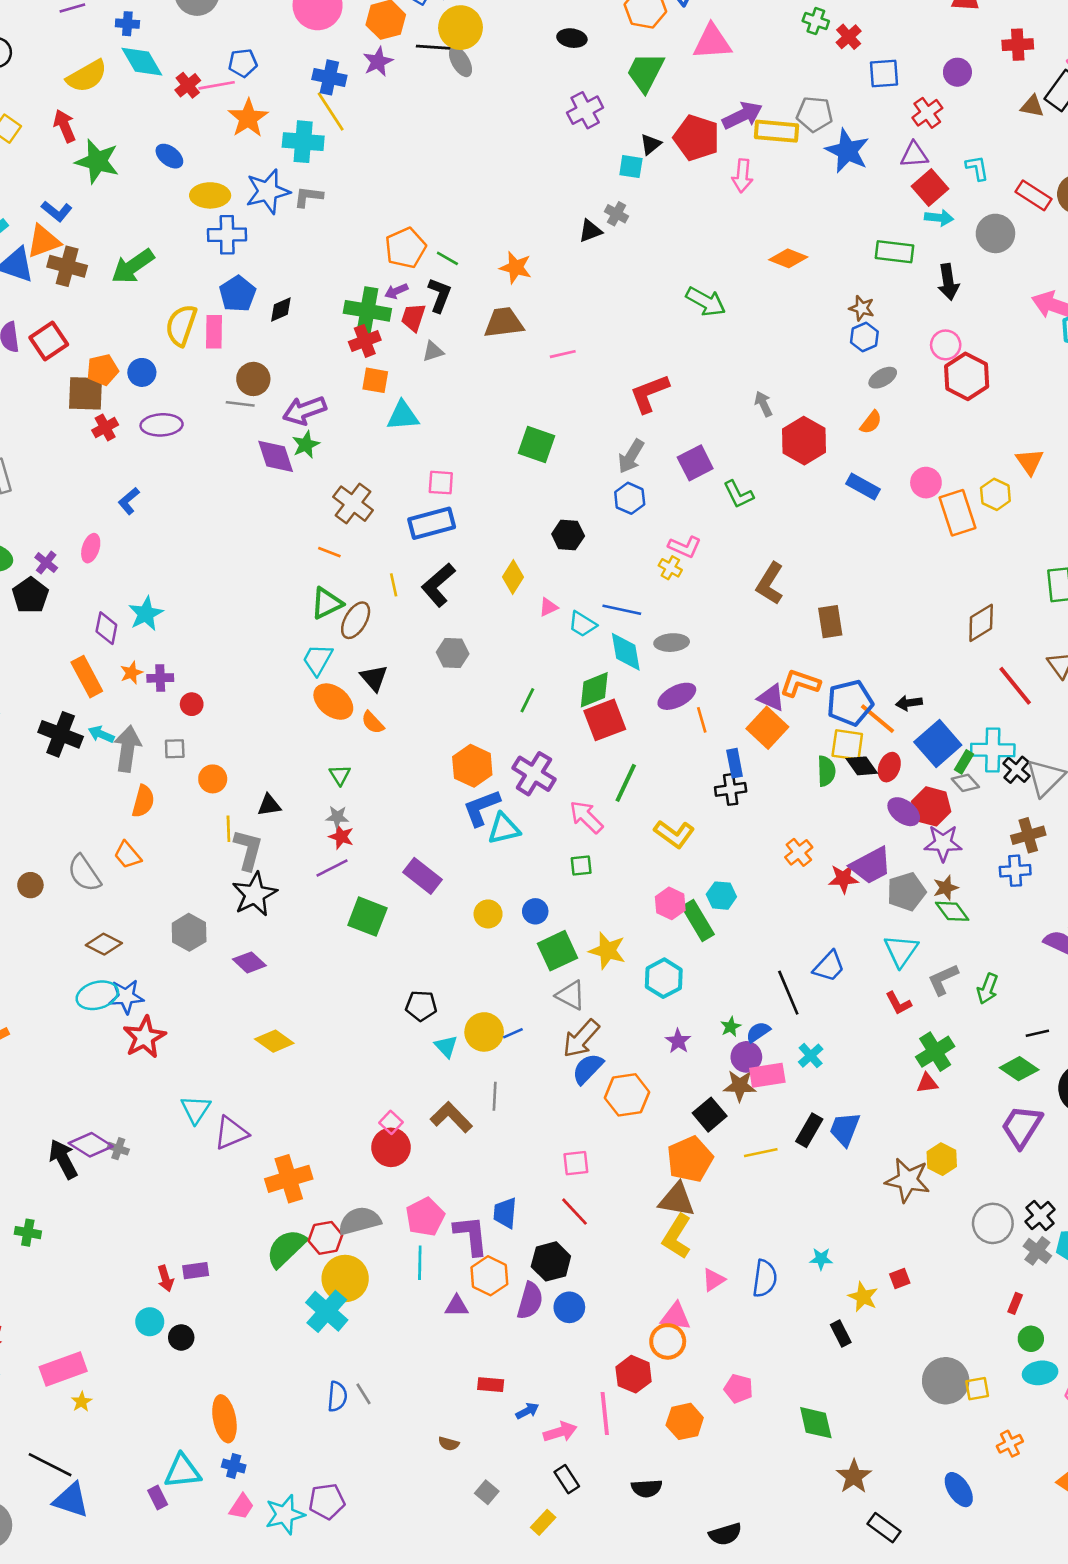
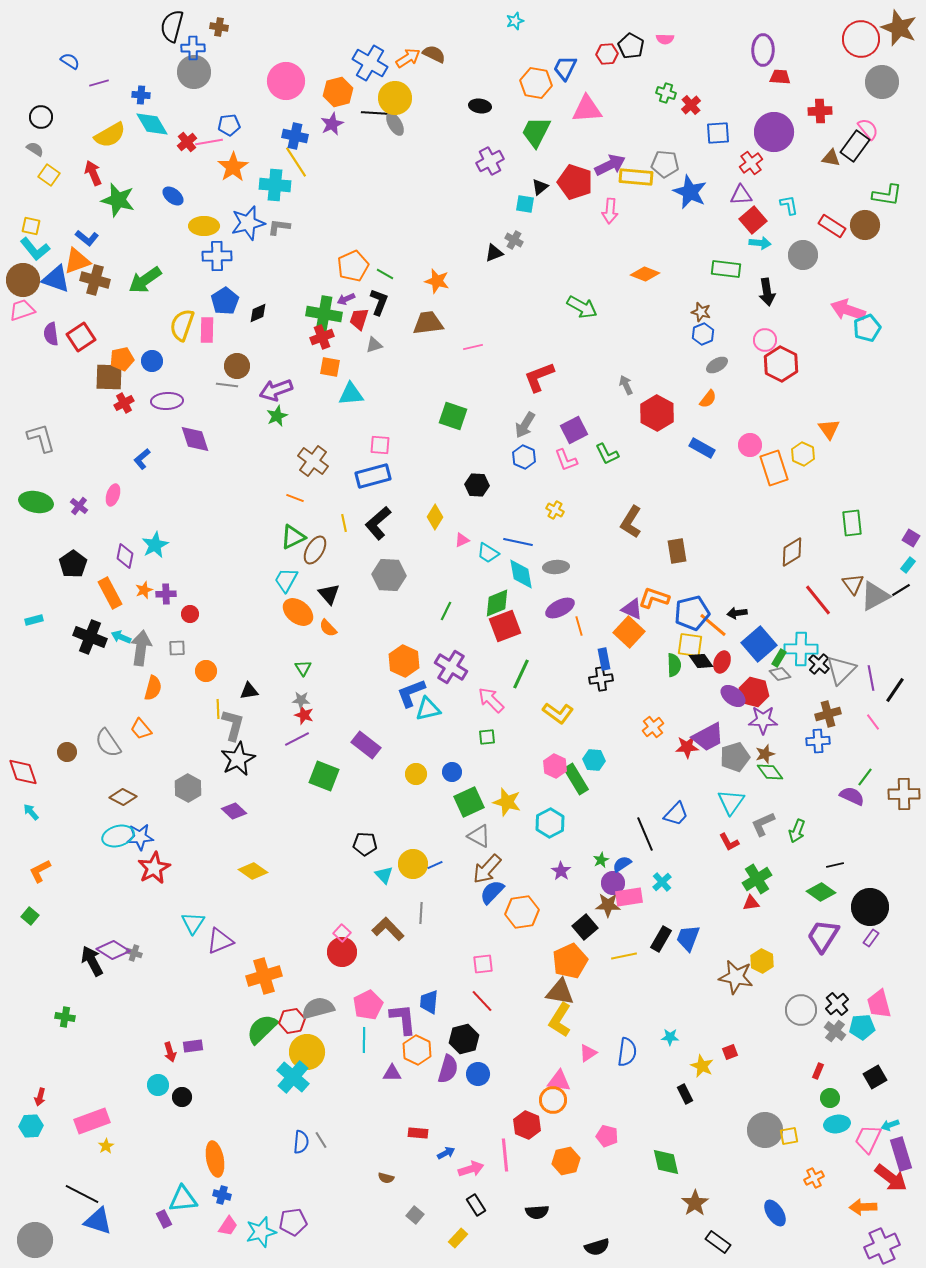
purple circle: (957, 72) -> (774, 132), size x1.8
purple diamond: (276, 456) -> (195, 439), moved
pink L-shape: (685, 547) -> (566, 460), moved, turned 45
black pentagon: (30, 595) -> (73, 564), moved
gray hexagon: (453, 653) -> (389, 575), size x1.4

